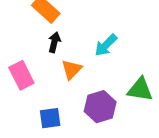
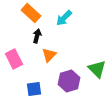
cyan arrow: (106, 45) -> (64, 18), moved
green triangle: (140, 89) -> (97, 69), turned 36

